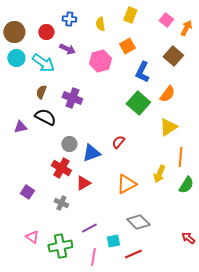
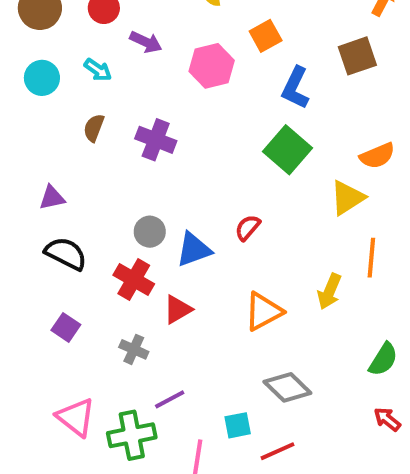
brown square: (173, 56) -> (357, 56), turned 30
cyan circle: (16, 58) -> (42, 78), moved
cyan arrow: (43, 63) -> (98, 70), size x0.6
orange semicircle: (167, 94) -> (377, 156), moved, turned 30
black semicircle: (45, 117) -> (66, 254), moved
green semicircle: (186, 185) -> (383, 359), moved
purple line: (89, 228) -> (170, 399), moved
pink triangle: (32, 237) -> (76, 417), size x1.5

